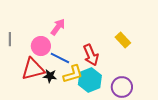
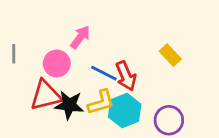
blue line: (60, 58) -> (104, 73), moved
black star: (50, 76) -> (69, 105), size x1.5

